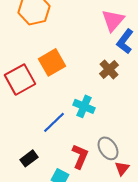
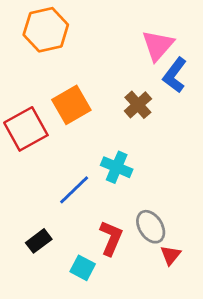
brown cross: (109, 69) -> (138, 105), moved

